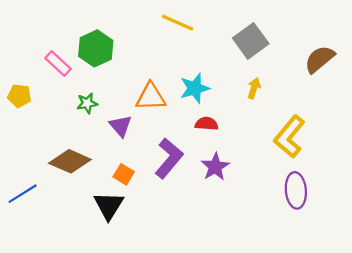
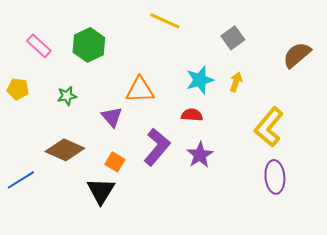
gray square: (251, 41) -> (233, 38), size x0.7
pink rectangle: (58, 63) -> (39, 46), moved
cyan star: (195, 88) -> (200, 80), moved
green star: (87, 103) -> (67, 96), moved

